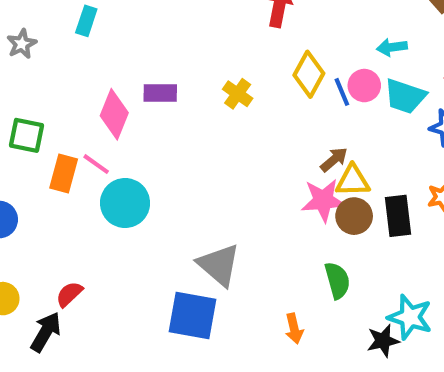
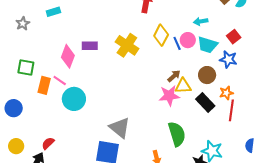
cyan rectangle: (86, 21) -> (53, 12), turned 56
yellow cross: (238, 94) -> (127, 45), size x1.6
brown circle: (354, 216) -> (207, 75), moved
black rectangle: (398, 216) -> (205, 102), turned -36
green semicircle: (337, 280) -> (177, 134), size x1.4

